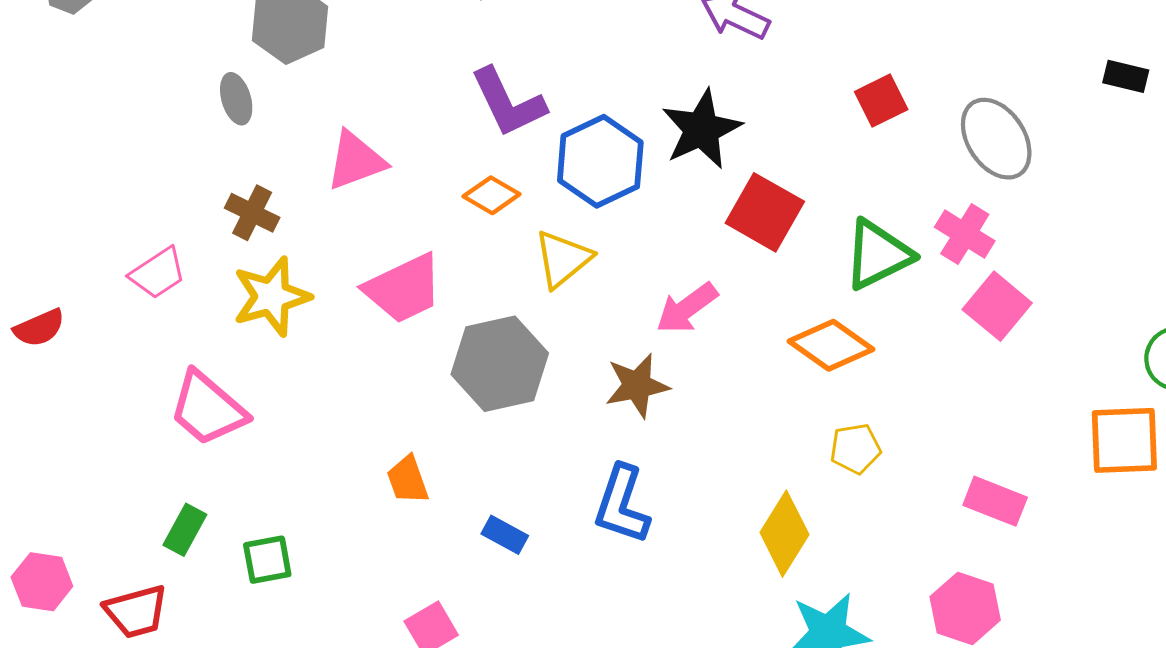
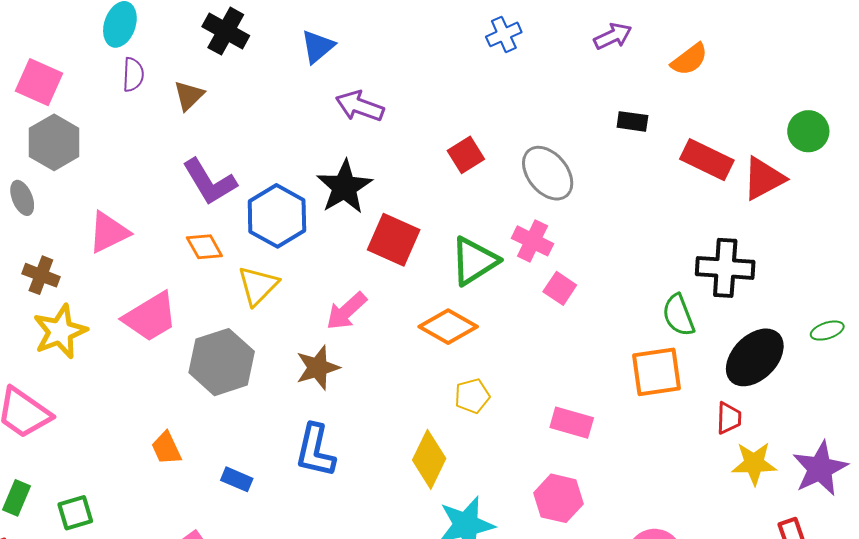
orange diamond: (492, 195) -> (204, 247), turned 36
pink square: (997, 306) -> (560, 288), size x0.7

